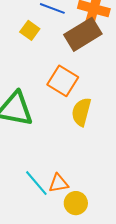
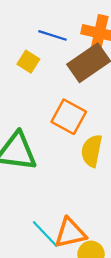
orange triangle: (59, 183) -> (70, 233), size x1.4

